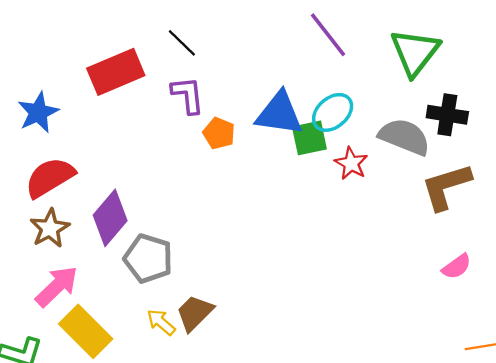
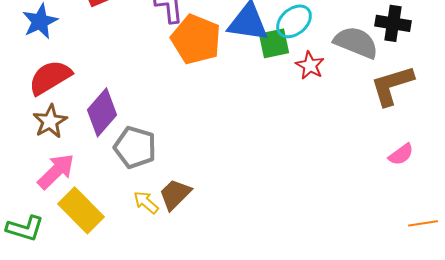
orange pentagon: (219, 133) -> (196, 39), size x1.8

